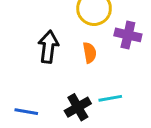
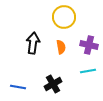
purple cross: (128, 35) -> (89, 45), moved
cyan line: (110, 98) -> (88, 71), moved

